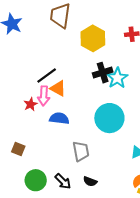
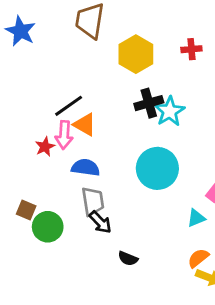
gray trapezoid: (81, 151) -> (93, 201), moved
green circle: (36, 180) -> (48, 227), moved
black arrow: (63, 181) -> (100, 222), moved

